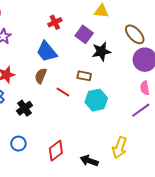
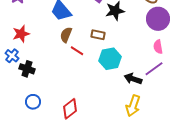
brown semicircle: (41, 76) -> (66, 35), moved
black cross: (25, 108) -> (27, 69), moved, turned -35
black arrow: (89, 161) -> (133, 79), moved

